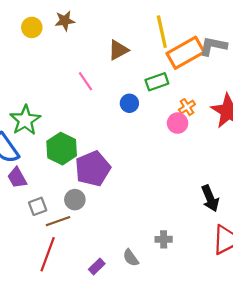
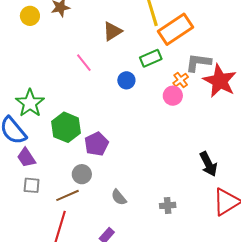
gray L-shape: (213, 46) -> (198, 63), moved
purple pentagon: (93, 169) -> (96, 144), size x0.7
gray square: (38, 206) -> (32, 185), moved, turned 30
gray semicircle: (131, 258) -> (119, 197), moved

